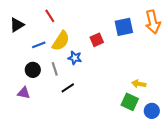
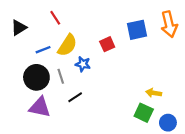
black circle: (33, 70) -> (36, 77), size x1.5
purple triangle: (24, 93) -> (40, 107), moved, size x1.5

